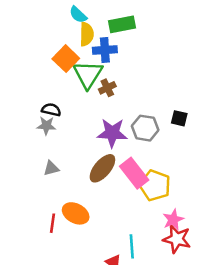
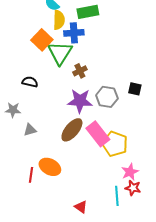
brown cross: (107, 88) -> (80, 71), moved
gray star: (46, 126) -> (13, 110), moved
red star: (177, 239) -> (133, 188), size x0.7
cyan line: (132, 246) -> (117, 196), moved

